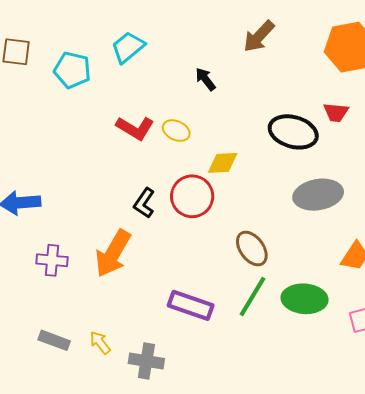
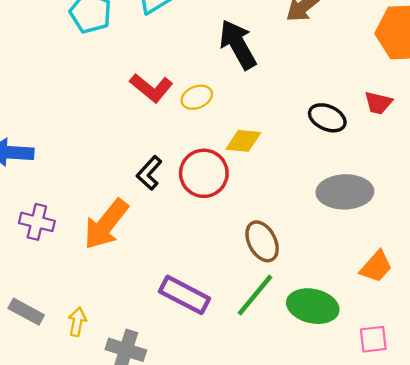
black arrow: (205, 79) -> (238, 45), size x1.8
yellow ellipse: (176, 131) -> (197, 97), turned -56
black ellipse: (293, 132) -> (327, 118), size x0.7
yellow arrow: (100, 343) -> (77, 322), turned 40

